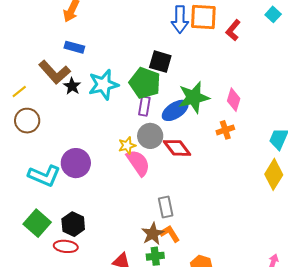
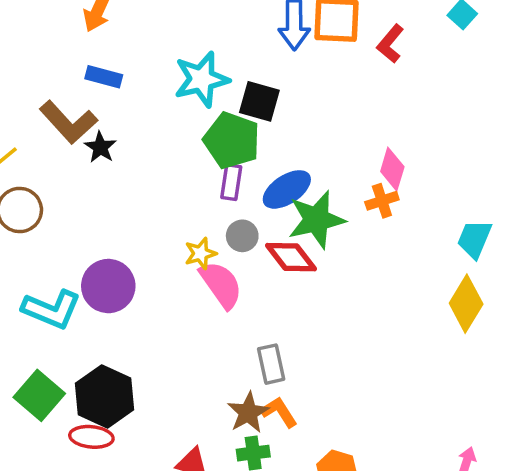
cyan star: (103, 85) -> (202, 79), moved
green star: (194, 97) -> (316, 220), moved
orange cross: (225, 130) -> (382, 201), moved
gray circle: (150, 136) -> (242, 236), size x0.7
black hexagon: (73, 224) -> (105, 396), size x1.4

